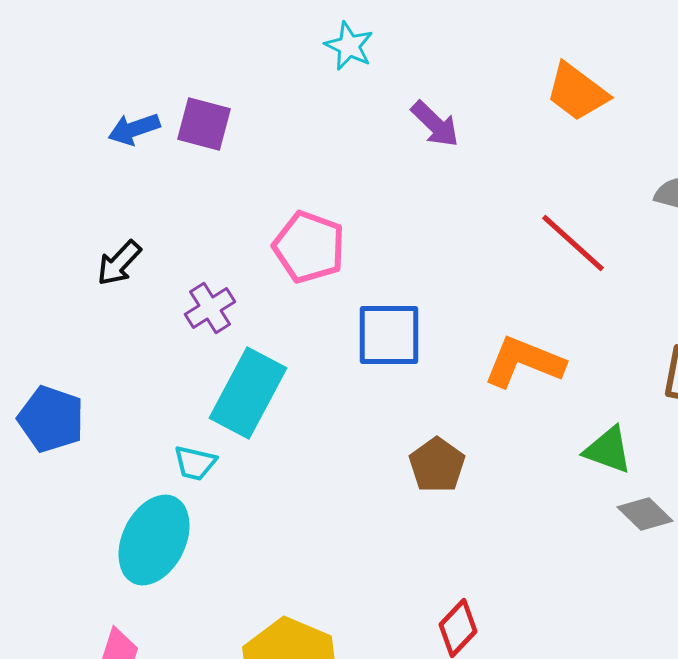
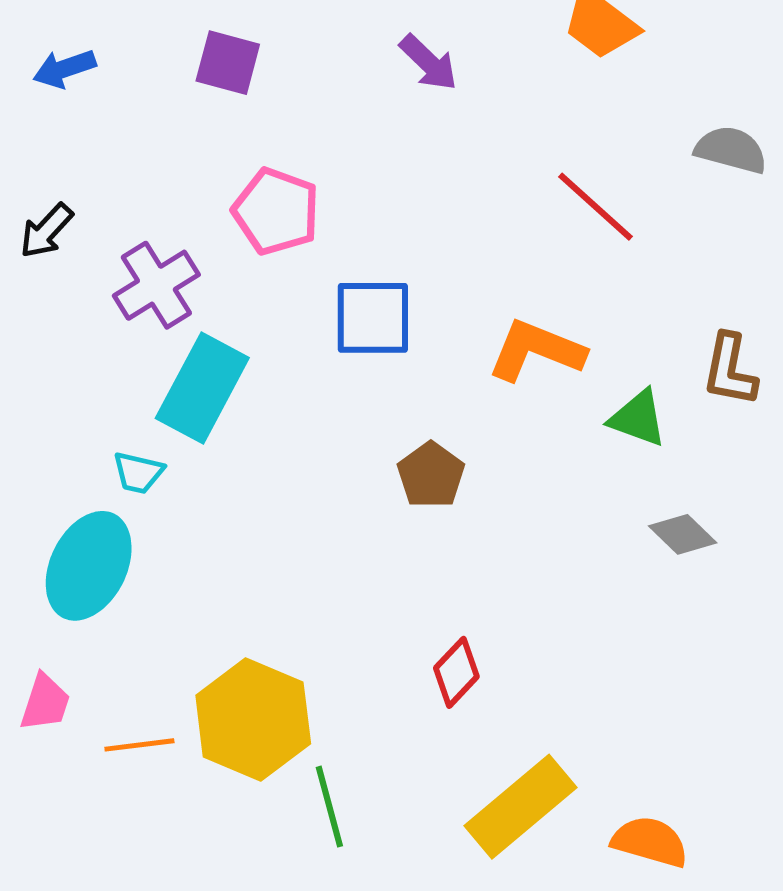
purple square: (204, 124) -> (228, 63), moved
purple cross: (210, 308) -> (156, 285), size x1.4
green triangle: (608, 450) -> (638, 418), moved

